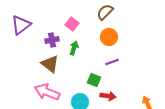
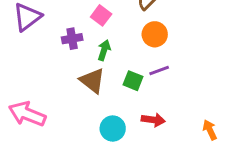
brown triangle: (50, 64) -> (92, 81), moved
green square: (94, 80) -> (133, 81), moved
pink arrow: (47, 92) -> (27, 114), moved

